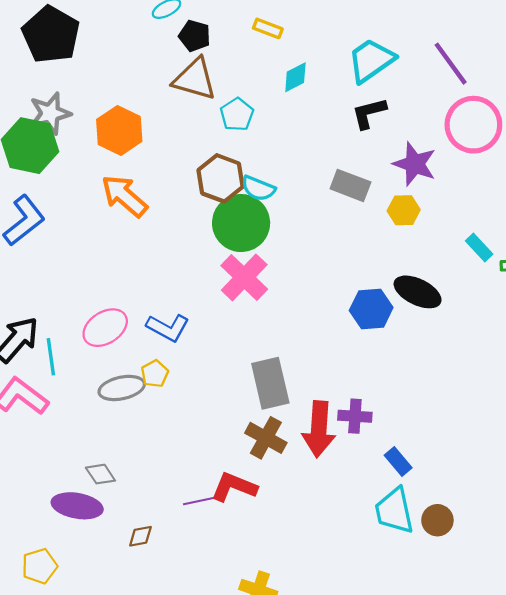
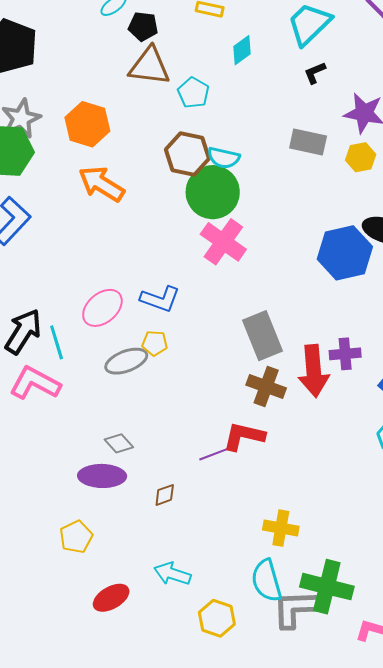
black L-shape: (369, 113) -> (315, 73), size x0.7
blue hexagon: (371, 309) -> (345, 253), size x1.4
yellow pentagon: (155, 374) -> (155, 343), turned -30

